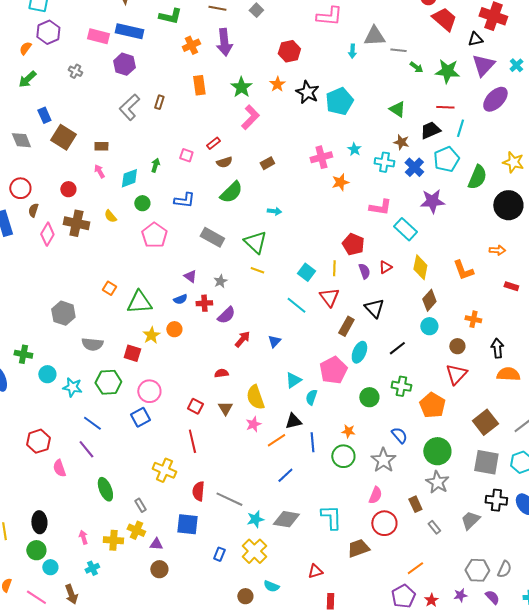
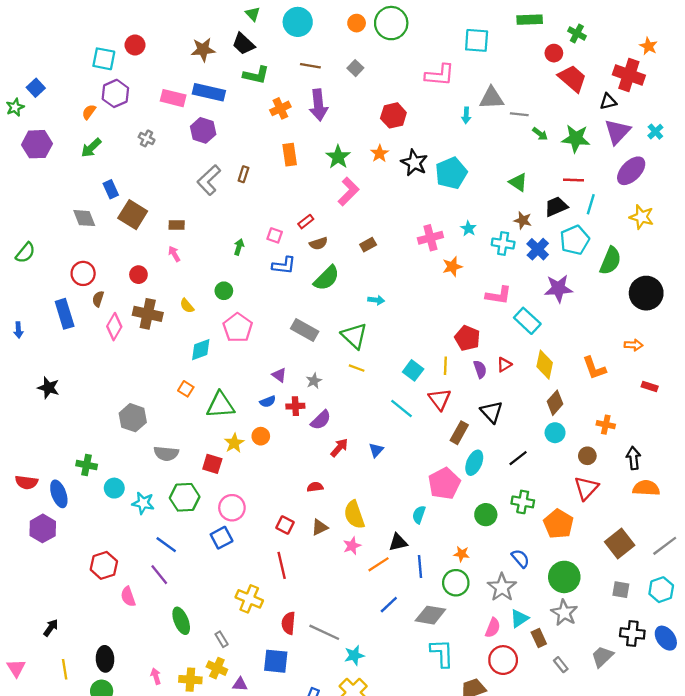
yellow star: (513, 162) -> (642, 217), moved
cyan diamond: (129, 178) -> (201, 350), moved
blue L-shape: (184, 200) -> (284, 265), moved
cyan triangle: (293, 380) -> (519, 618), moved
brown triangle: (225, 408) -> (320, 527), turned 35
gray square: (486, 462) -> (621, 590), size x0.6
gray diamond: (286, 519) -> (430, 615), moved

